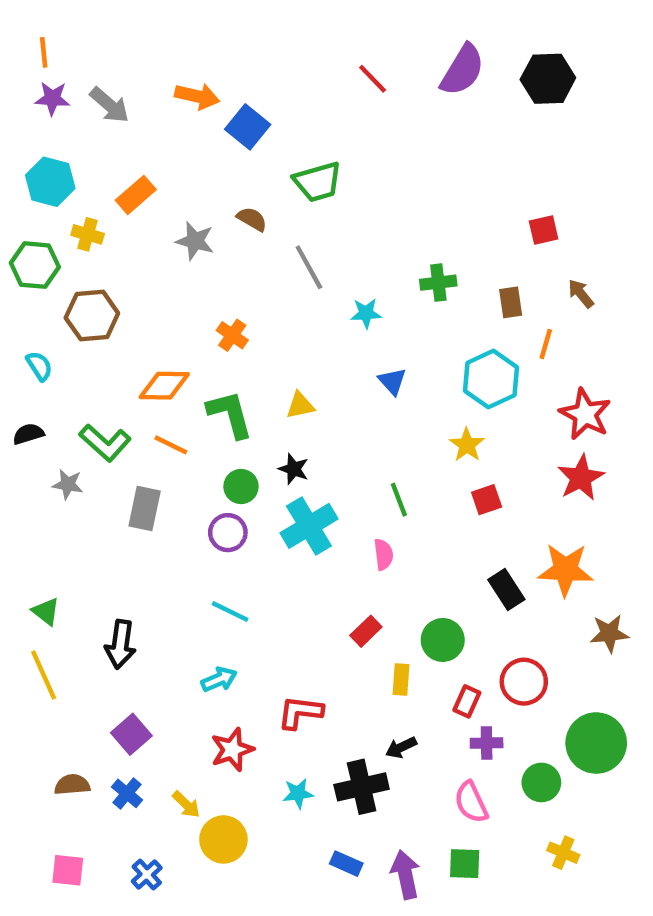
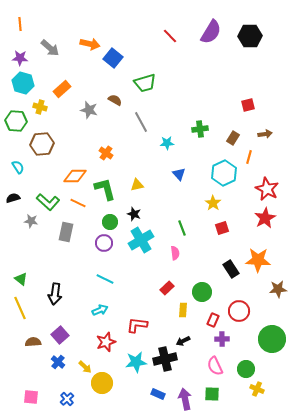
purple star: (52, 98) -> (20, 58), moved
brown arrow: (581, 294) -> (265, 134), turned 120
brown rectangle: (511, 302) -> (233, 138), turned 40
green circle: (541, 782) -> (246, 369), moved
brown semicircle: (72, 785) -> (33, 342), moved
cyan star: (298, 793) -> (136, 362), size x1.5

